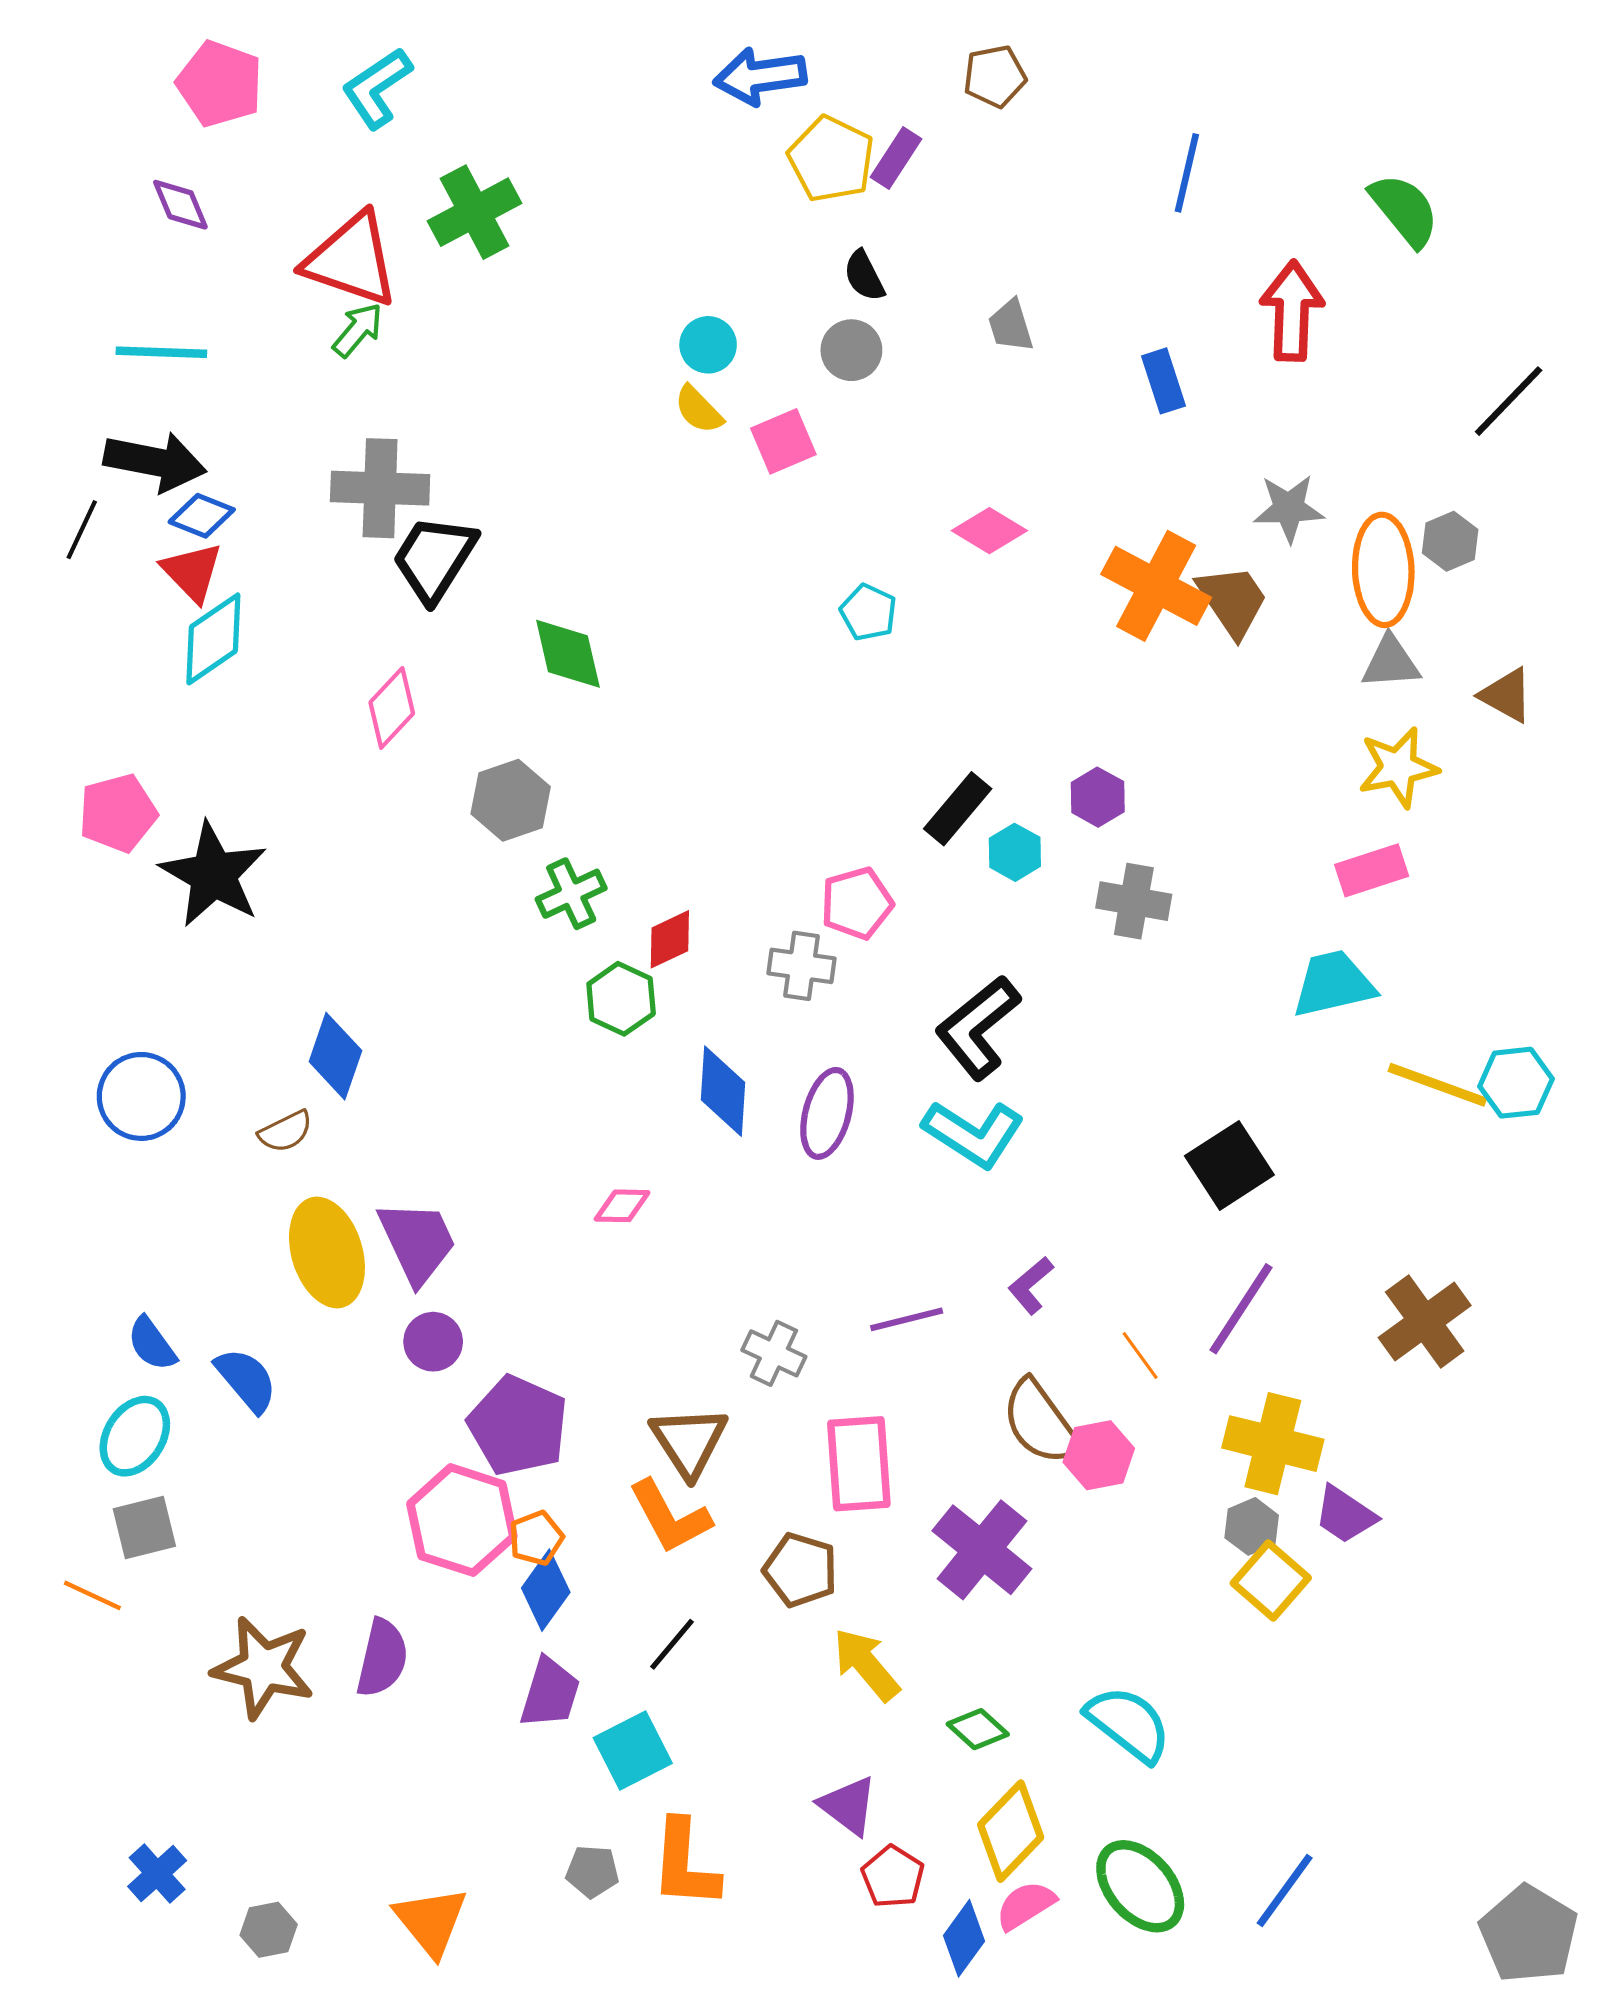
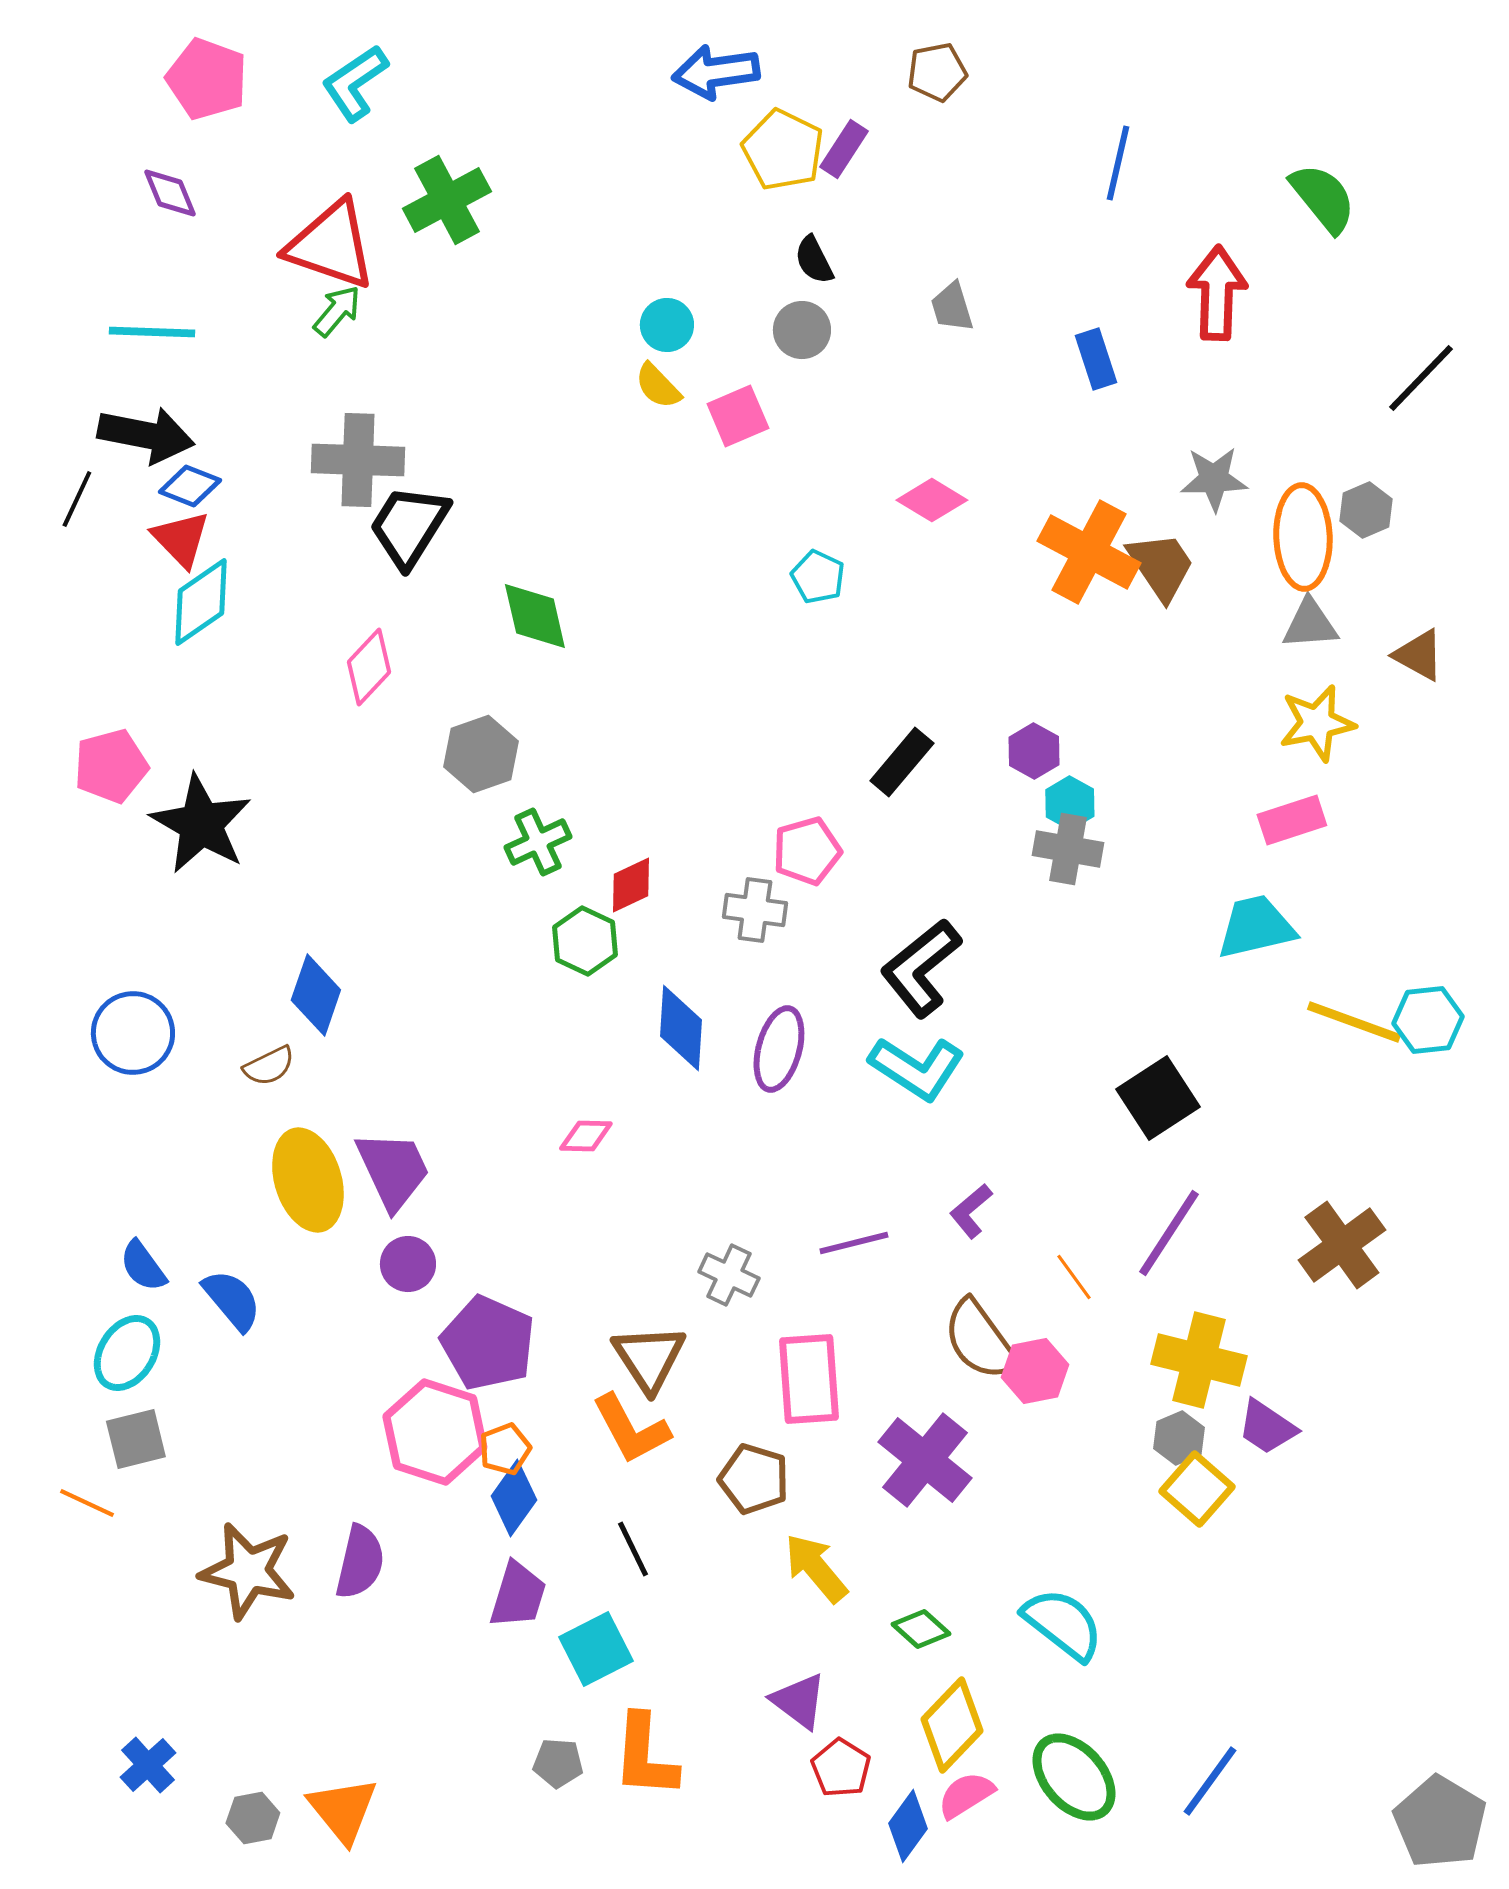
cyan hexagon: (1015, 852) -> (1070, 803), moved
black line: (672, 1644) -> (633, 1549), turned -66
orange triangle: (431, 1921) -> (343, 1810), moved

